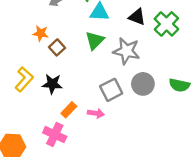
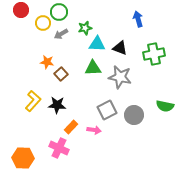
black triangle: (137, 17) -> (120, 48), moved
green cross: (166, 24) -> (154, 54), turned 35
green triangle: (95, 40) -> (93, 68), turned 42
gray circle: (143, 84) -> (134, 115), moved

